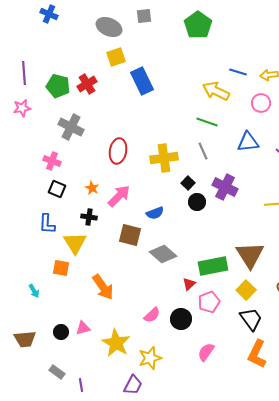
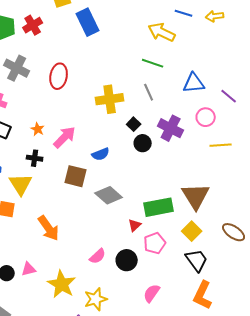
pink circle: (261, 103) -> (206, 117), moved
red ellipse: (118, 151) -> (59, 76), moved

